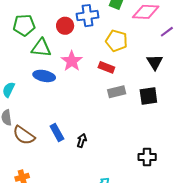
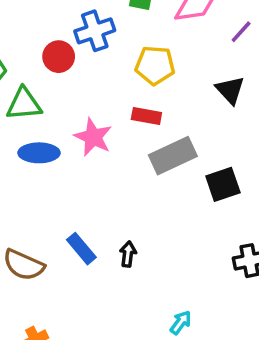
pink star: (72, 61) -> (93, 137), moved
gray rectangle: (117, 92) -> (173, 156), size x1.4
black square: (148, 96) -> (223, 184), moved

